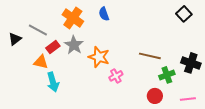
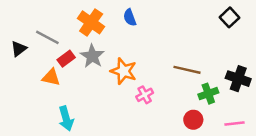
cyan arrow: (53, 82) -> (66, 118), moved

